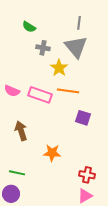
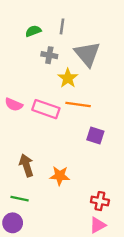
gray line: (79, 23) -> (62, 26), moved
green semicircle: (29, 27) -> (33, 31), turned 128
brown arrow: (21, 131) -> (26, 165), moved

